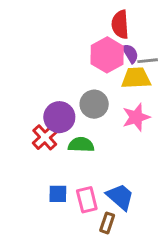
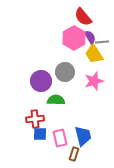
red semicircle: (120, 24) -> (83, 17), turned -36
yellow trapezoid: (136, 78) -> (94, 54), turned -120
red cross: (45, 137) -> (35, 119), moved, turned 36
blue trapezoid: (120, 197) -> (83, 136), turned 35

